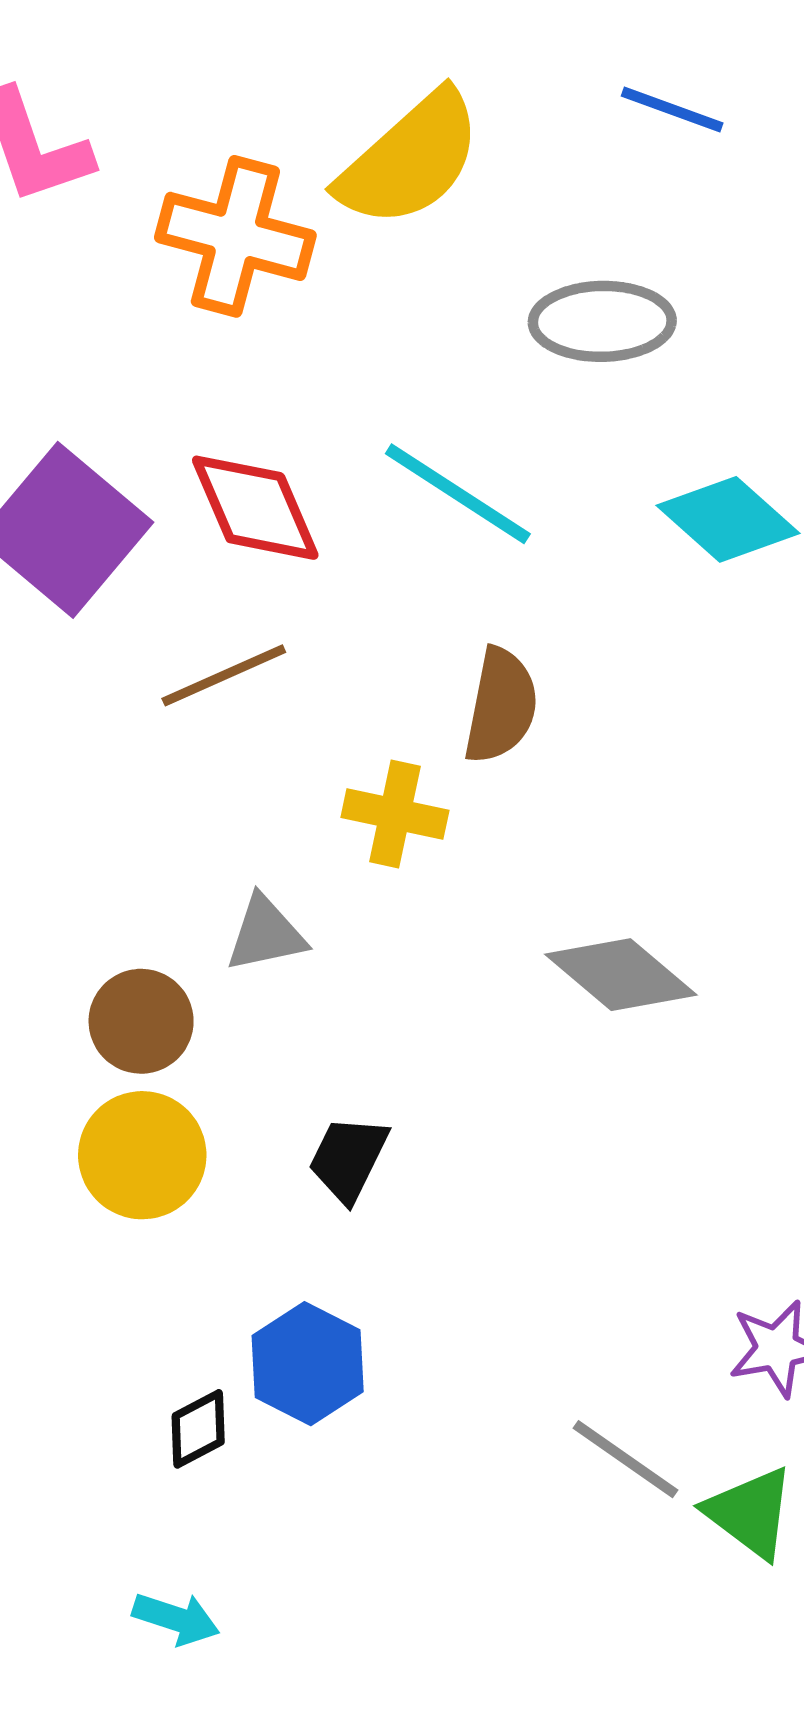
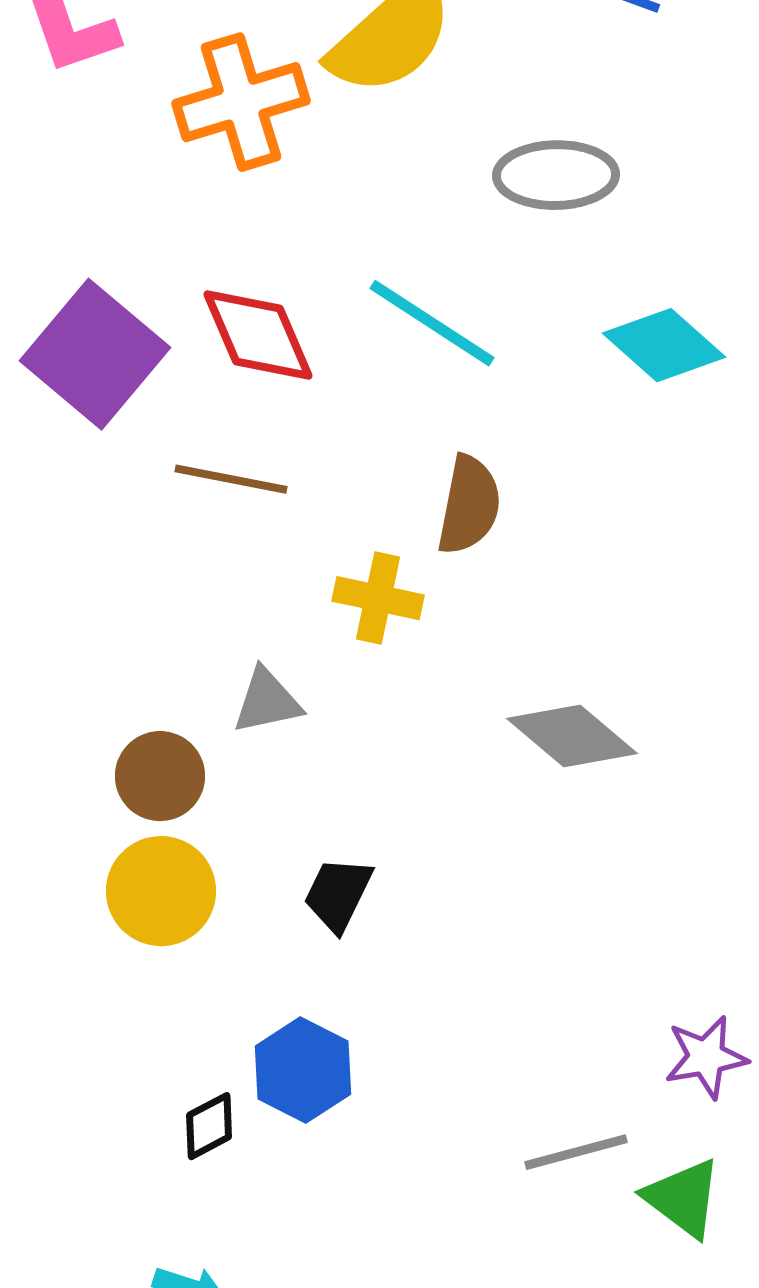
orange cross: (235, 236) -> (241, 102), turned -32
brown line: (224, 675) -> (231, 479), turned 35
gray line: (626, 1459) -> (576, 1152), turned -50

